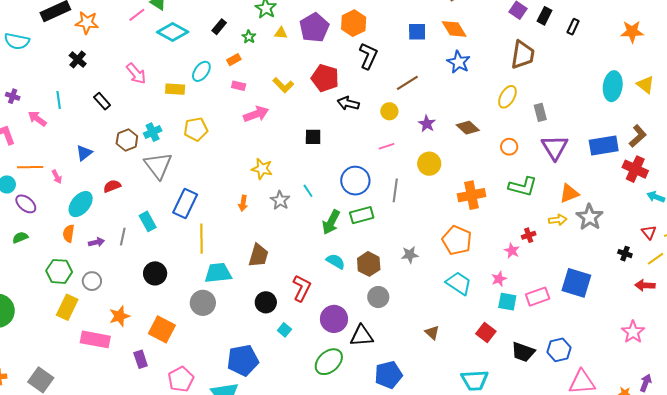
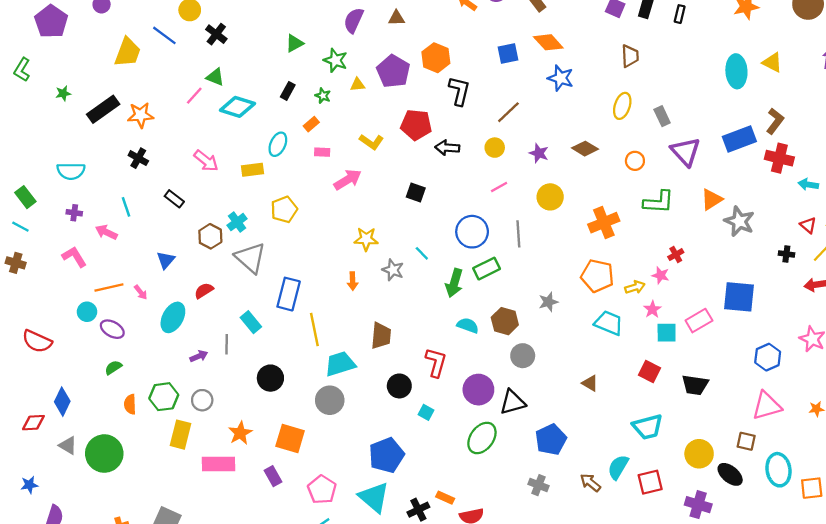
cyan semicircle: (17, 41) -> (71, 171), moved
brown trapezoid: (523, 55) -> (630, 56), size x0.7
black square: (313, 137) -> (416, 193), turned 30
yellow arrow: (558, 220) -> (635, 287), moved
orange semicircle: (69, 233) -> (130, 404), moved
blue hexagon: (559, 350) -> (768, 357), moved

